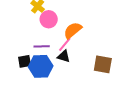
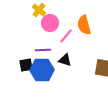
orange semicircle: (73, 30) -> (84, 25), moved, turned -66
pink line: (65, 44) -> (66, 36), moved

